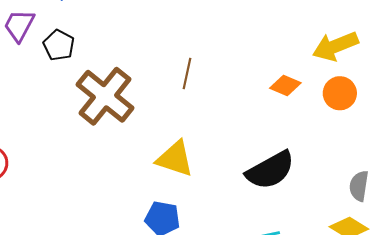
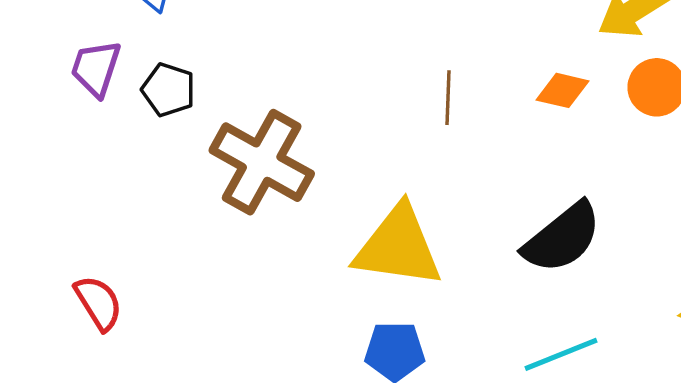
brown line: (187, 74) -> (448, 98), moved
yellow triangle: (175, 159) -> (398, 247), size x1.4

